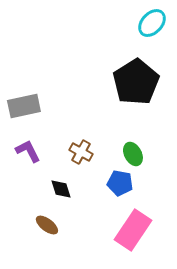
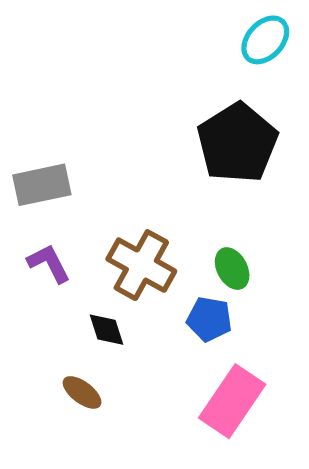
brown cross: (81, 152) -> (141, 265), size x1.6

